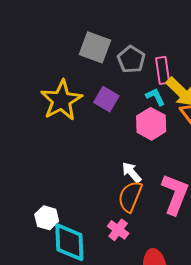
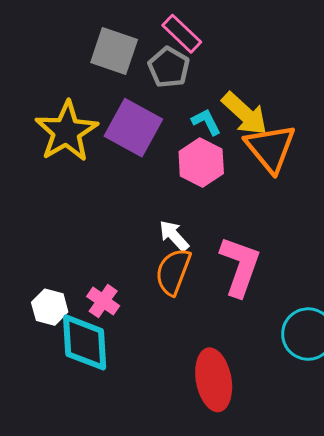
pink rectangle: (163, 70) -> (182, 34), moved, turned -36
purple square: (106, 99) -> (133, 128), size x1.5
pink cross: (118, 230) -> (103, 301), moved

